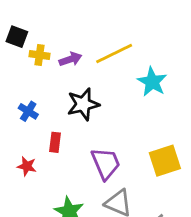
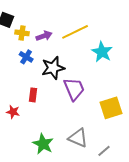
blue cross: (28, 111) -> (26, 57), moved
purple trapezoid: (106, 163) -> (74, 89), moved

